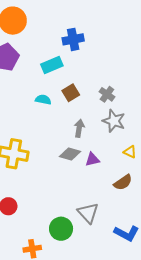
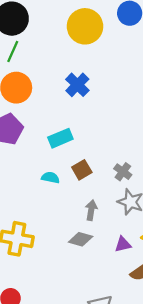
blue cross: (73, 39) -> (77, 85), moved, turned -35
purple triangle: (92, 159) -> (123, 244), moved

